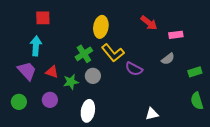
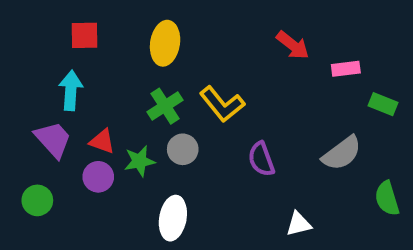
yellow ellipse: (101, 27) -> (165, 43), moved
gray semicircle: (168, 59) -> (342, 153), moved, size x1.5
purple semicircle: (134, 69) -> (261, 159), moved, turned 42
green rectangle: (195, 72) -> (383, 104), moved, turned 40
purple circle: (50, 100) -> (98, 177), moved

